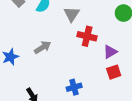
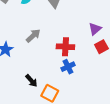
red cross: (87, 36) -> (65, 47), moved

